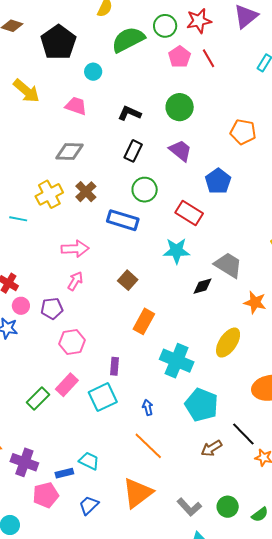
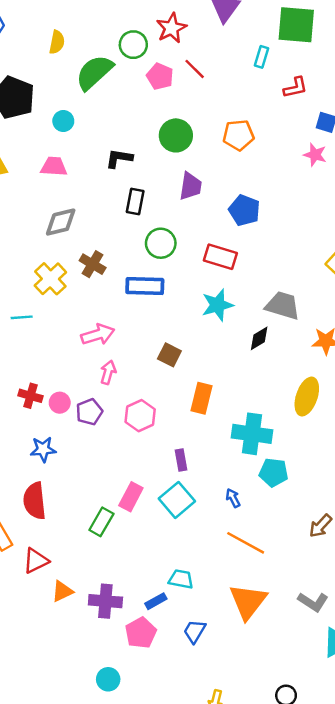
orange pentagon: (243, 132) -> (238, 135), moved
purple trapezoid: (180, 151) -> (191, 186), turned 75
pink circle: (21, 306) -> (60, 403), moved
pink hexagon: (72, 342) -> (140, 416), moved
cyan pentagon: (201, 405) -> (274, 473), moved, size x0.7

